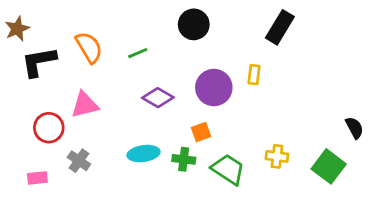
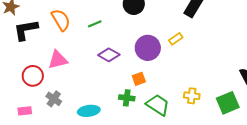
yellow rectangle: (254, 75) -> (176, 39), turned 48
cyan ellipse: (144, 154) -> (89, 111), moved
green square: (329, 166) -> (228, 103), turned 30

